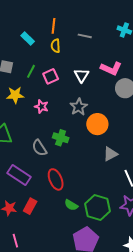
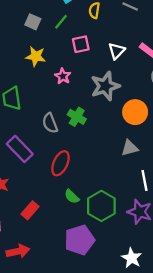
green line: (31, 71) -> (61, 22), moved
gray star: (79, 107) -> (105, 86), size x1.4
orange circle: (97, 124) -> (135, 112), moved
red ellipse: (56, 179) -> (60, 163), turned 35
red rectangle: (30, 206) -> (30, 210), moved

